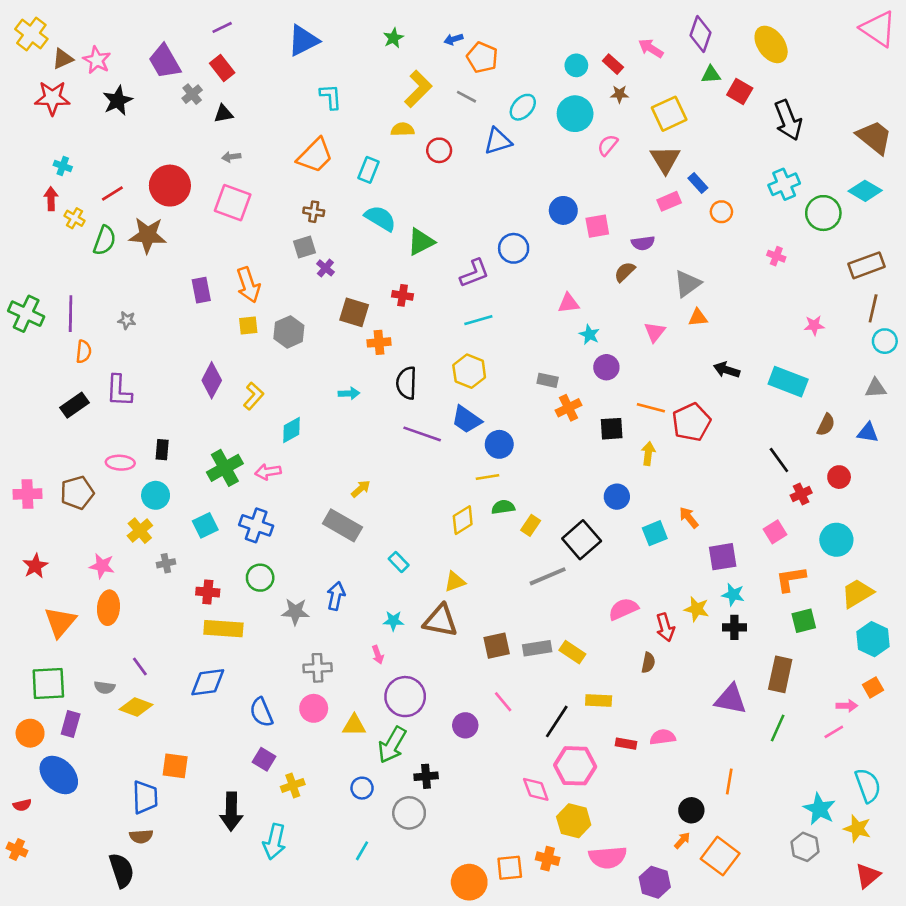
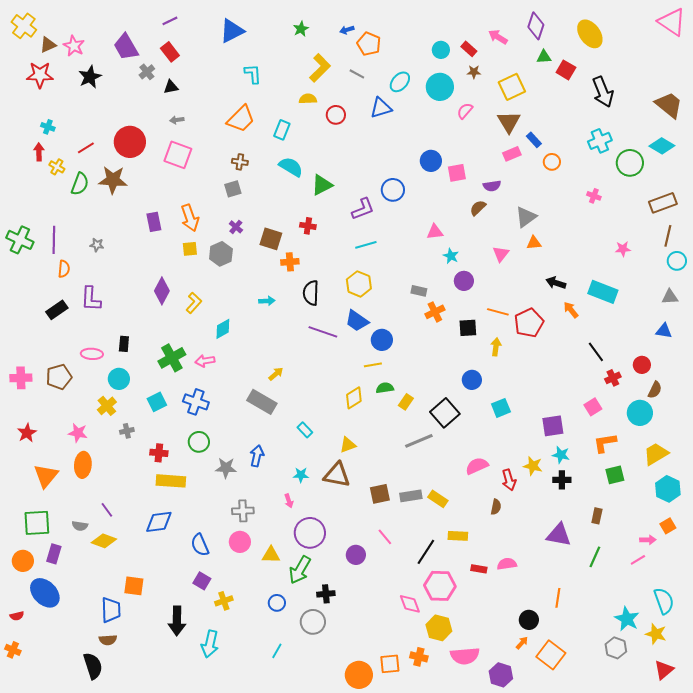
purple cross: (325, 268) -> (236, 227), moved
brown semicircle: (826, 425) -> (655, 390), moved
orange arrow: (689, 518) -> (571, 310), moved
brown rectangle: (780, 674) -> (597, 516), size x0.6

